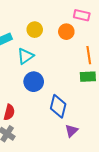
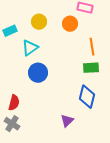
blue diamond: (58, 106) -> (87, 97), moved
purple triangle: (71, 131) -> (67, 121), moved

